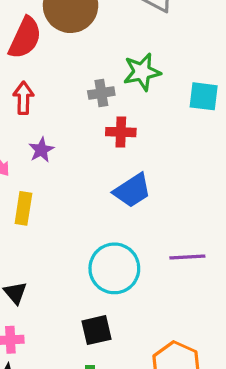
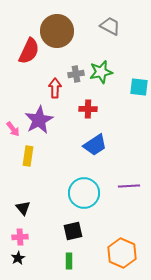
gray cross: (101, 93) -> (76, 74), moved
red arrow: (23, 98) -> (55, 88), moved
purple star: (41, 150) -> (39, 120), size x1.8

